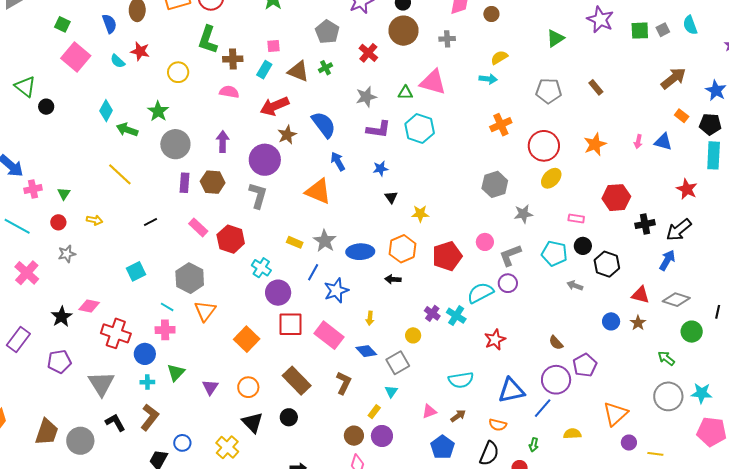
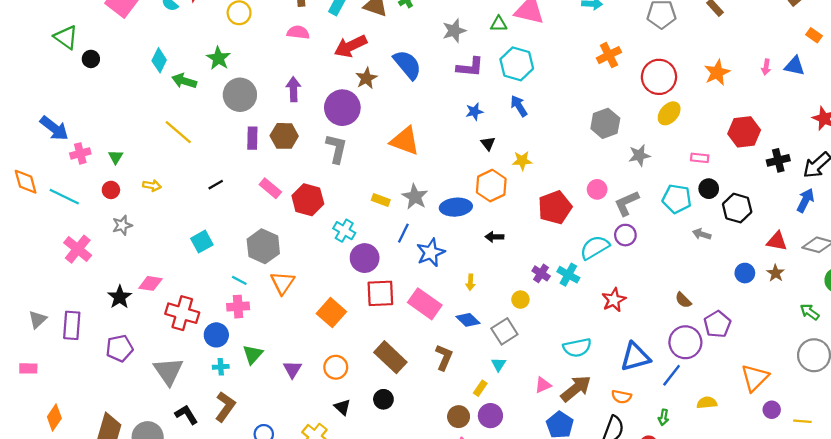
blue arrow: (338, 161) -> (519, 106), moved
orange hexagon: (402, 249) -> (491, 186), moved
purple rectangle: (18, 339) -> (72, 325), turned -30
brown arrow: (458, 416) -> (576, 389), size x1.8
black triangle: (252, 422) -> (342, 407), size x0.7

